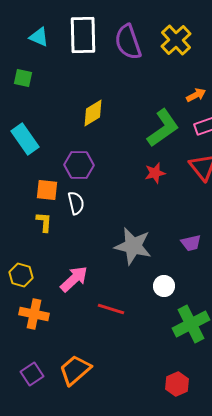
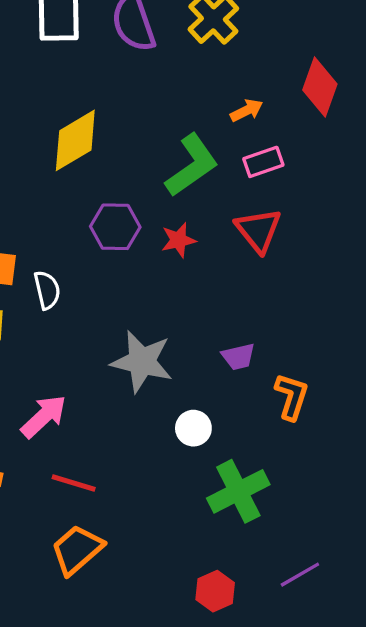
yellow diamond: (93, 113) -> (75, 140), size x1.4
purple hexagon: (79, 165) -> (115, 227), moved
red line: (111, 309) -> (74, 483), moved
orange trapezoid: (75, 370) -> (77, 550), moved

